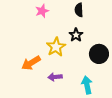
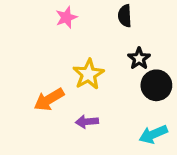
black star: (76, 35) -> (139, 58), moved
cyan arrow: (87, 85) -> (153, 134), moved, turned -102

